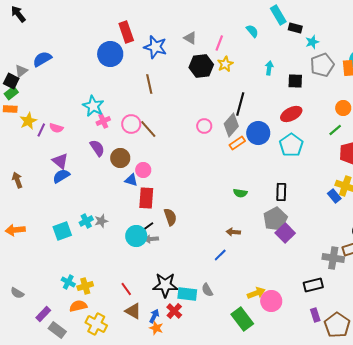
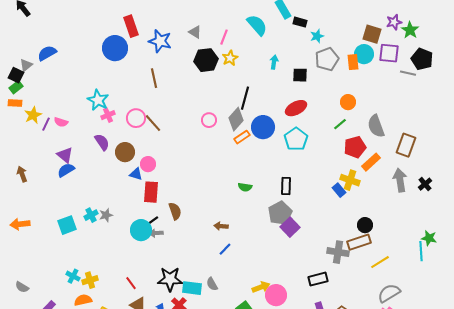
cyan semicircle: (252, 31) -> (257, 25), size x1.6
brown arrow: (233, 232) -> (221, 226), moved

